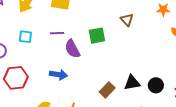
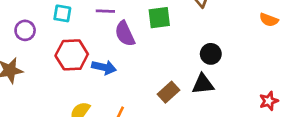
red hexagon: (16, 78) -> (72, 55), moved
black circle: (156, 85) -> (211, 54), moved

